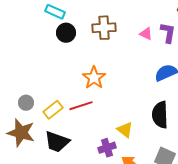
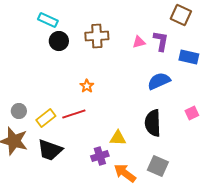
pink triangle: (146, 34) -> (139, 42), turned -40
orange star: (94, 78) -> (87, 86), size x0.6
yellow triangle: (125, 130) -> (118, 138), turned -36

